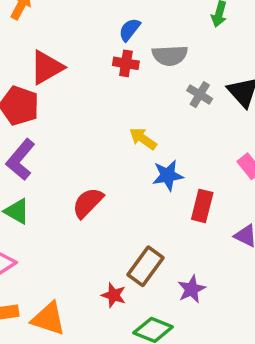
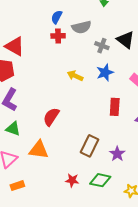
red triangle: (47, 67) -> (15, 46), turned -50
blue star: (168, 175) -> (105, 72), moved
red star: (114, 295) -> (72, 180), moved
orange triangle: (48, 319) -> (39, 150), moved

